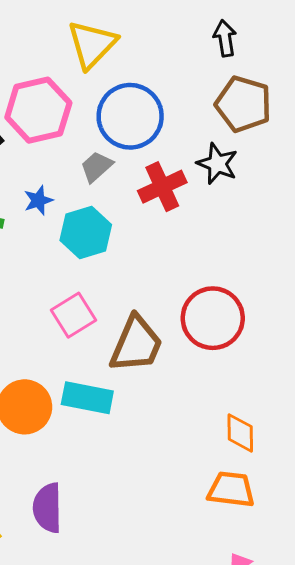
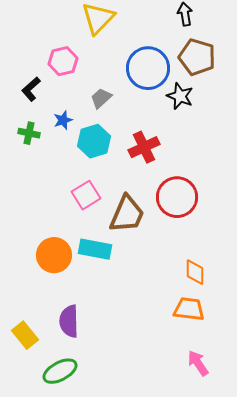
pink hexagon: (38, 110) -> (63, 61), size x0.7
blue circle: (130, 116) -> (148, 68), moved
red cross: (162, 187) -> (144, 147), moved

